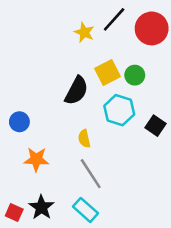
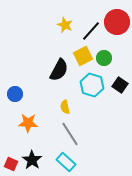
black line: (114, 19) -> (91, 31), moved
black square: (155, 126) -> (120, 85), moved

